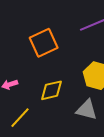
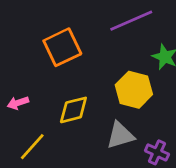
gray triangle: (87, 110) -> (120, 135), turned -30

